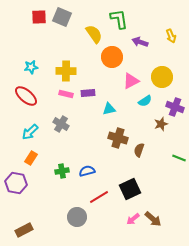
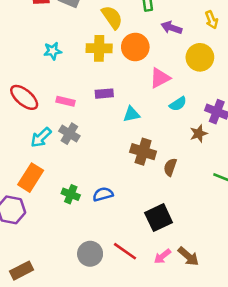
cyan star: (31, 67) -> (53, 51), moved
yellow cross: (66, 71) -> (99, 48), moved
yellow circle: (162, 77) -> (200, 57), moved
pink rectangle: (66, 94) -> (66, 101), moved
cyan arrow: (30, 132) -> (41, 137), moved
orange rectangle: (31, 158) -> (31, 178), size x1.5
green cross: (62, 171) -> (71, 194), turned 32
red line: (99, 197) -> (125, 251), moved, turned 66

